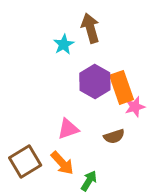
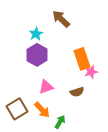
brown arrow: (90, 28) -> (61, 19), turned -30
cyan star: (64, 44) -> (36, 34), moved
purple hexagon: (95, 82) -> (37, 55), moved

